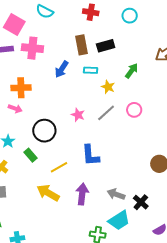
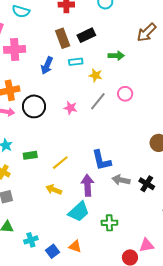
green arrow: (132, 71) -> (116, 56), turned 63
black circle: (44, 131) -> (34, 106), moved
green rectangle: (30, 155) -> (30, 155), turned -48
blue L-shape: (90, 155) -> (101, 160), moved
yellow arrow: (48, 193) -> (54, 190), size x0.7
cyan trapezoid: (119, 220) -> (79, 212), moved

